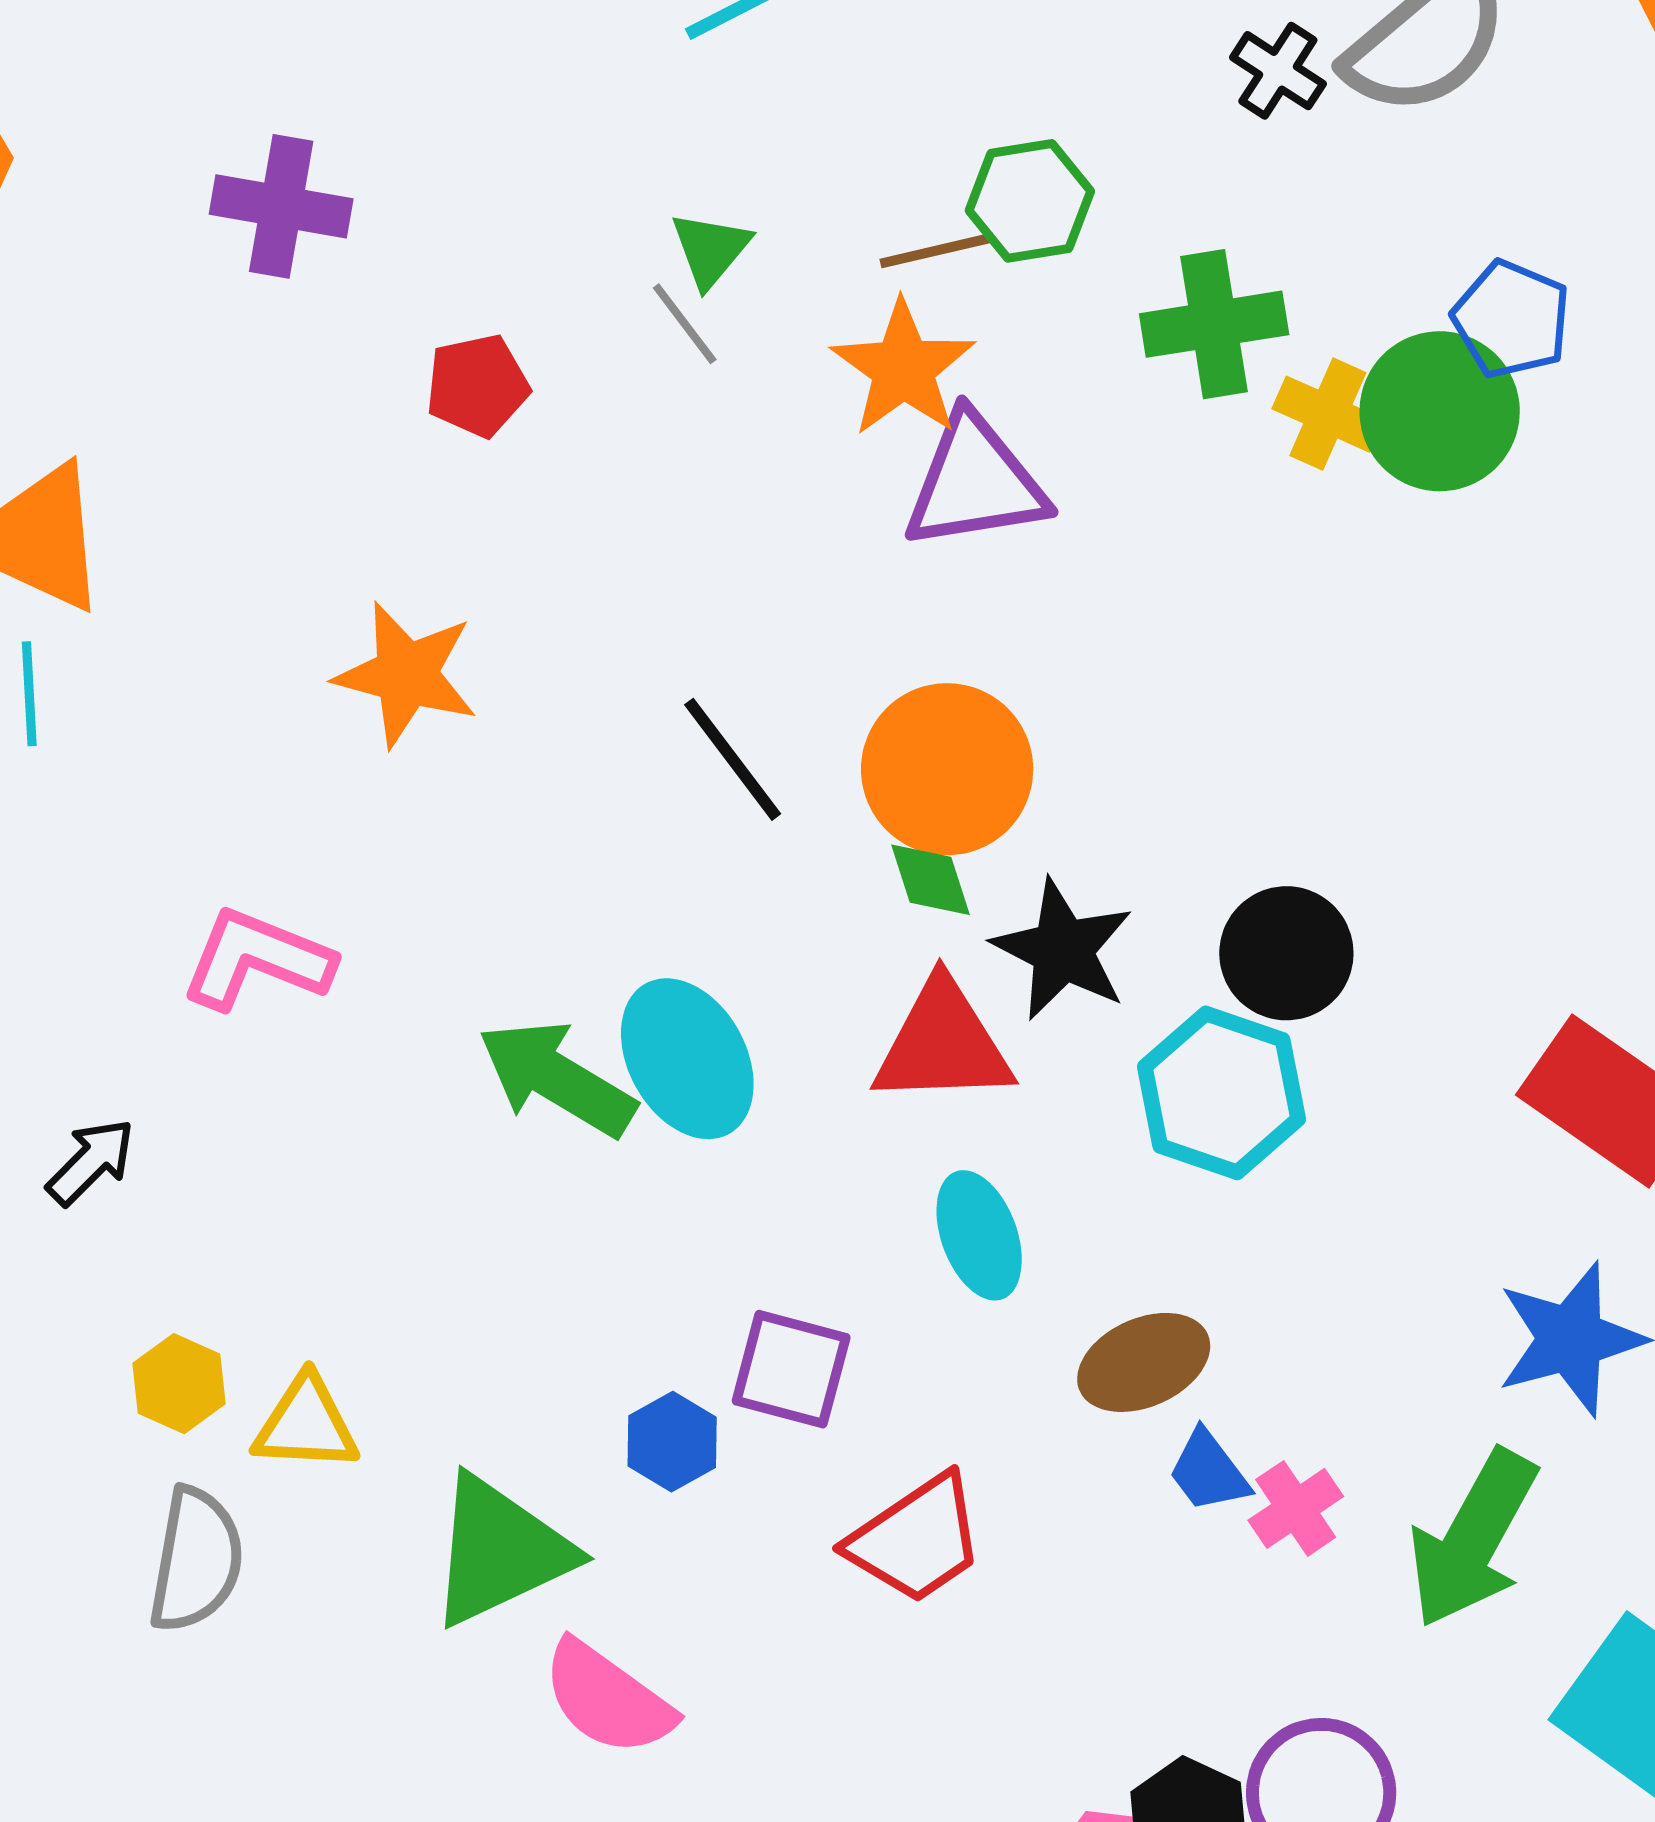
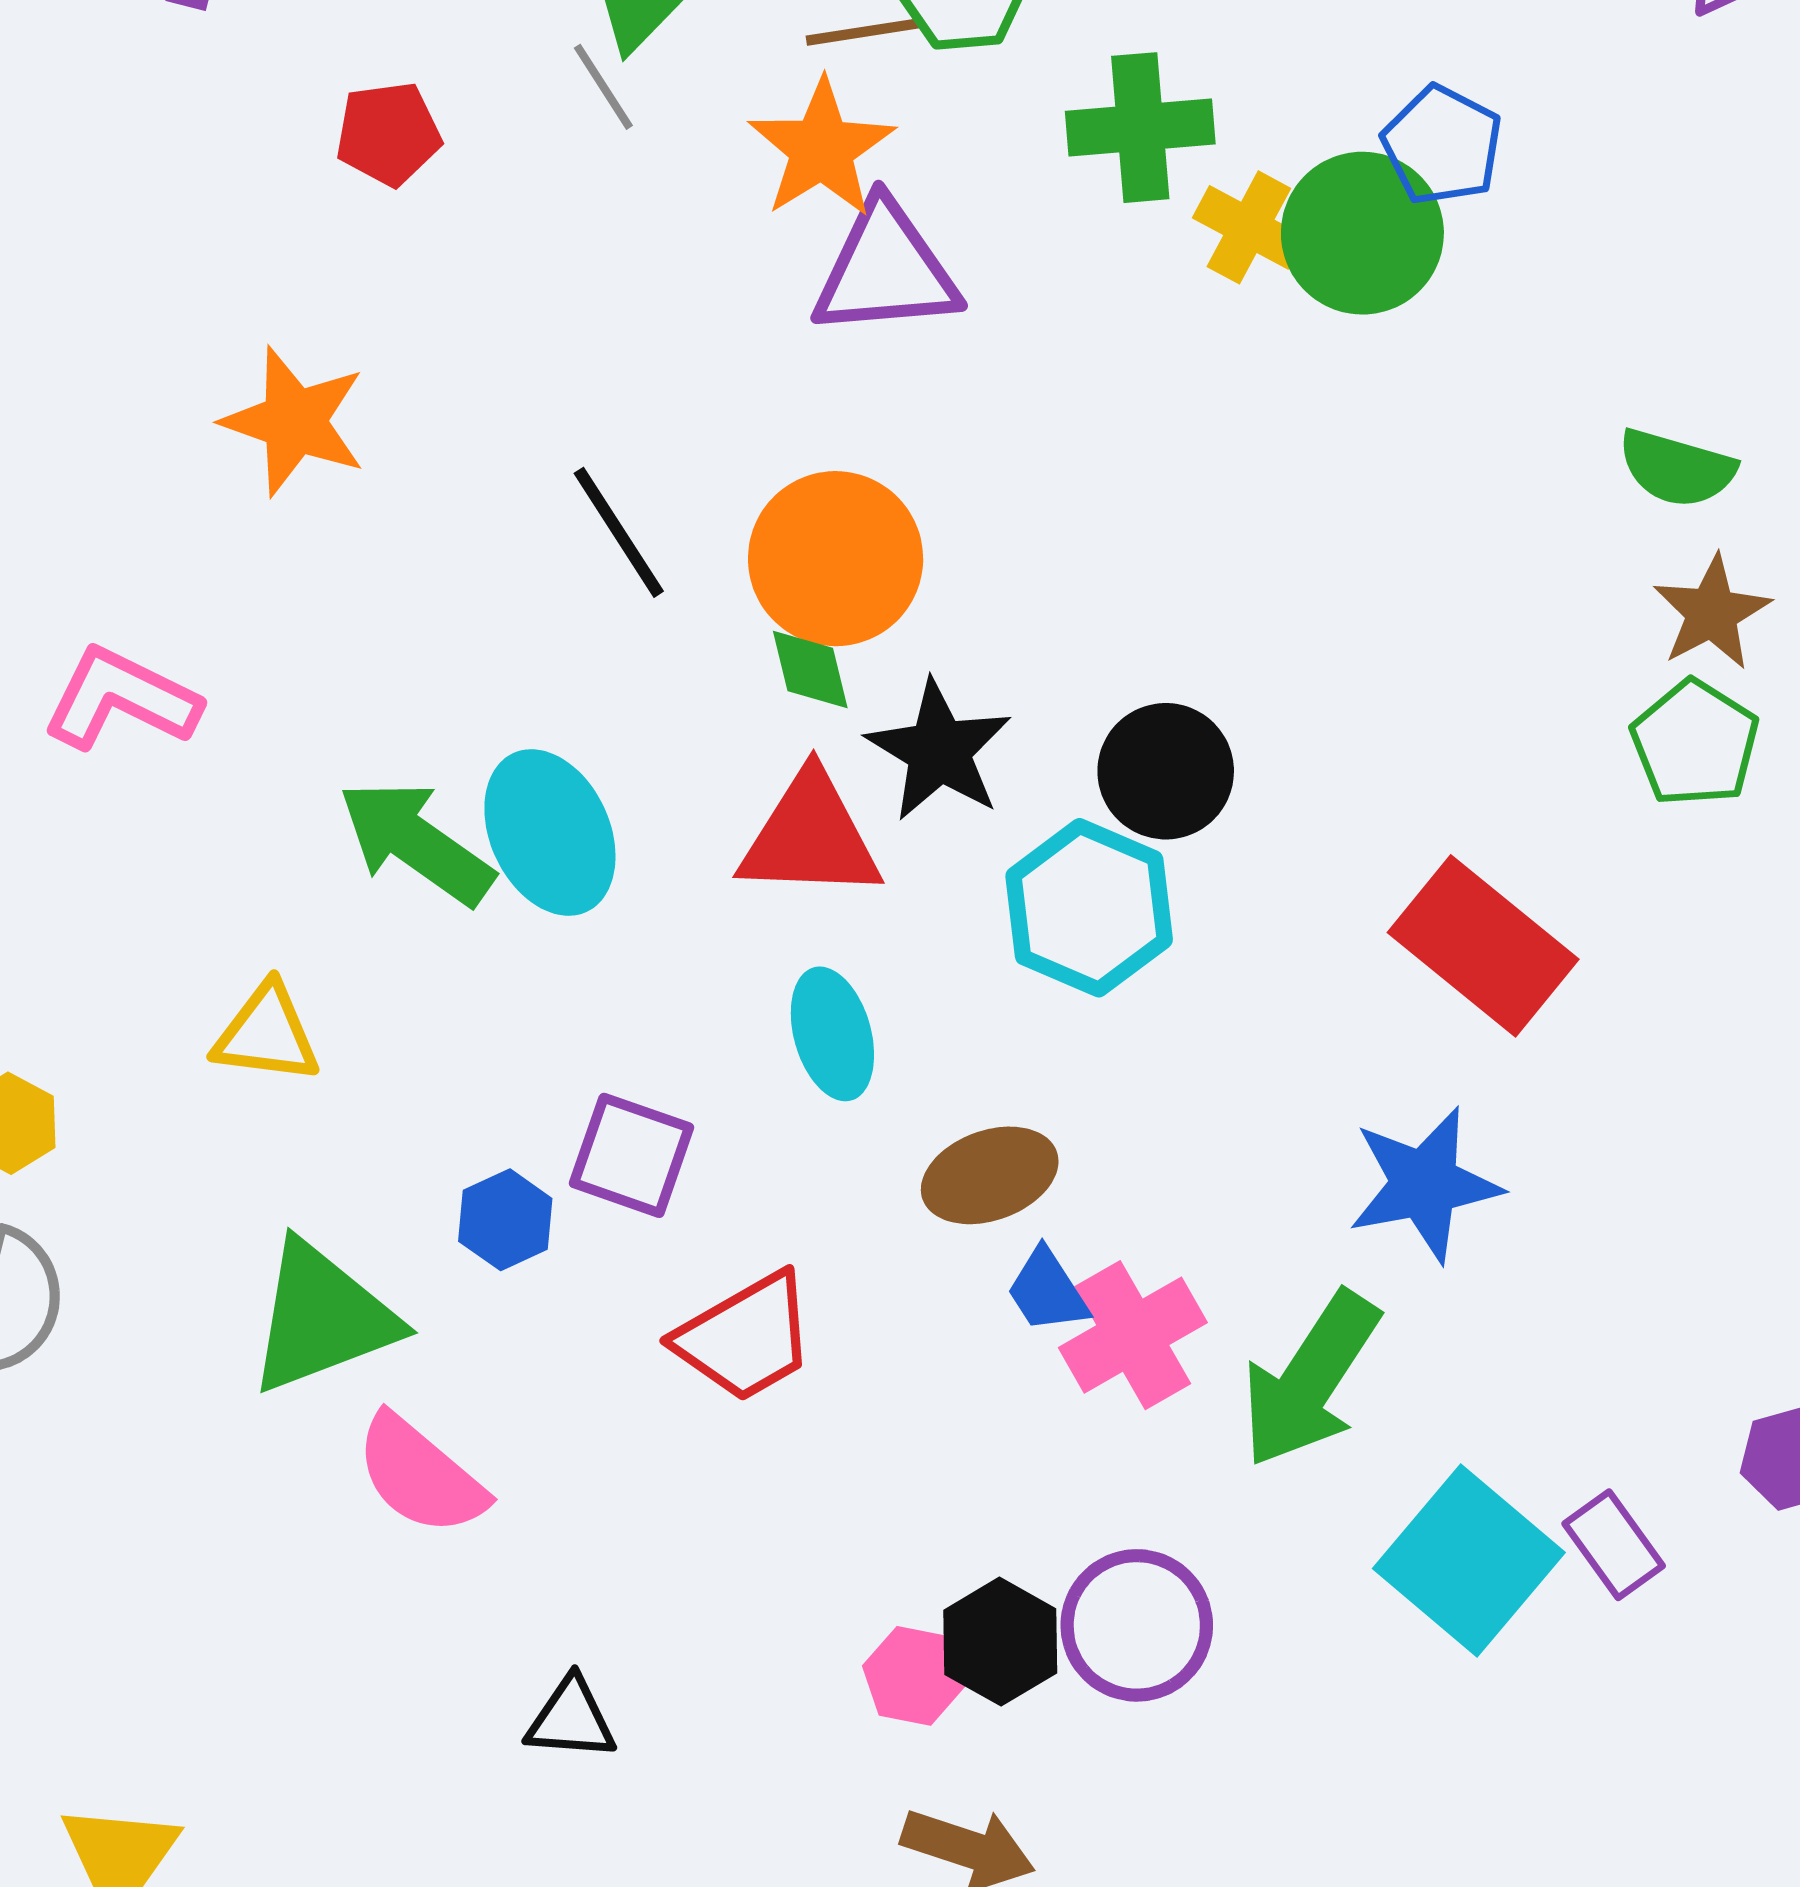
yellow triangle: (306, 1424) -> (267, 1034), moved
pink cross: (1296, 1508) -> (1133, 1335), size x1.5

